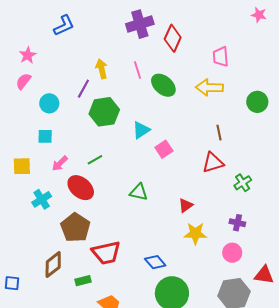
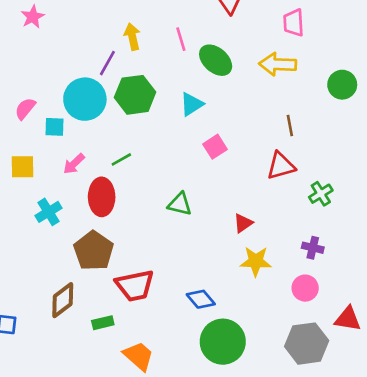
pink semicircle: (23, 81) -> (25, 109), moved
cyan circle: (49, 103) -> (85, 99), moved, size x1.6
cyan triangle: (141, 130) -> (192, 104), moved
red ellipse: (81, 188) -> (102, 197), turned 48

